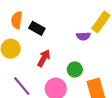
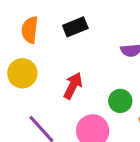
black rectangle: (37, 28) -> (75, 27), moved, turned -49

